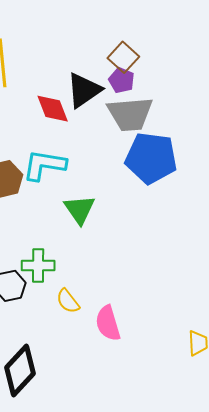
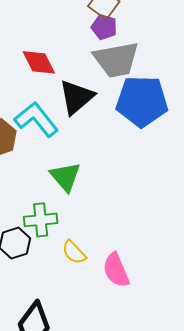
black triangle: (84, 90) -> (76, 97), moved
cyan L-shape: (44, 165) -> (36, 119), turned 48
green triangle: (80, 209) -> (65, 177), moved

